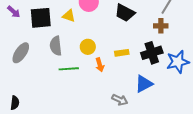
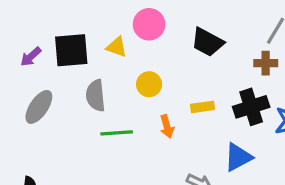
purple arrow: (14, 12) -> (31, 57), moved, turned 96
yellow circle: (88, 47) -> (149, 84), moved

